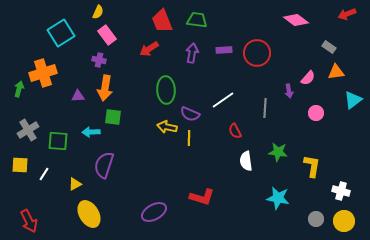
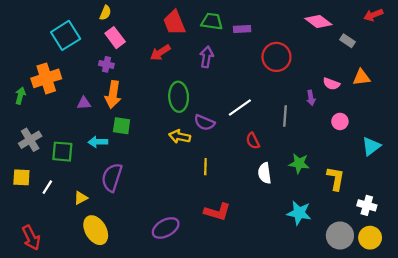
gray rectangle: (329, 47) -> (347, 41), moved
purple rectangle: (224, 50) -> (242, 29), moved
pink semicircle: (308, 78) -> (331, 84), turned 70
cyan triangle: (353, 100) -> (371, 146), moved
yellow line: (189, 138) -> (205, 167), moved
gray circle: (316, 219) -> (340, 236), size x1.6

